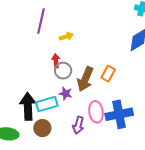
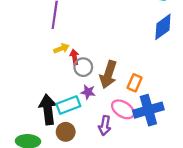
yellow arrow: (66, 37) -> (61, 48), moved
orange rectangle: (108, 74) -> (135, 83), moved
pink ellipse: (96, 112) -> (123, 109), turned -45

